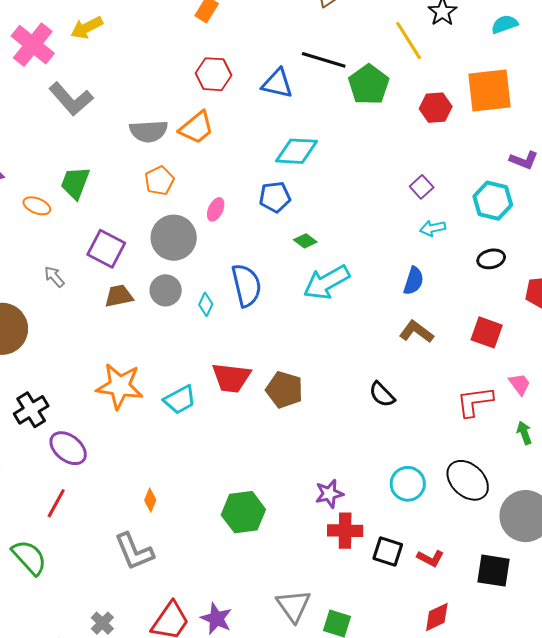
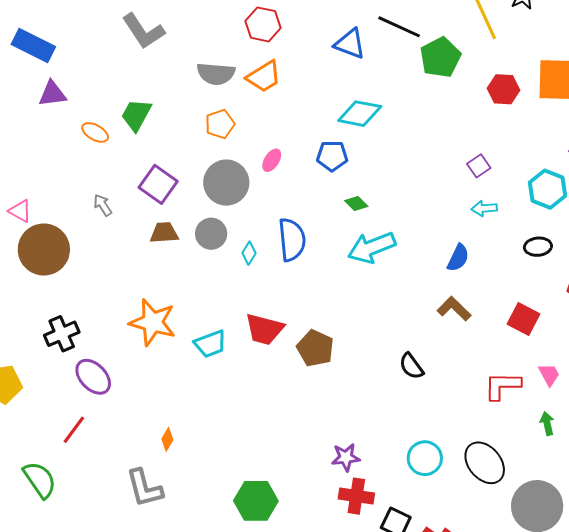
red hexagon: (213, 74) -> (263, 24), moved
green hexagon: (243, 512) -> (256, 501), moved

